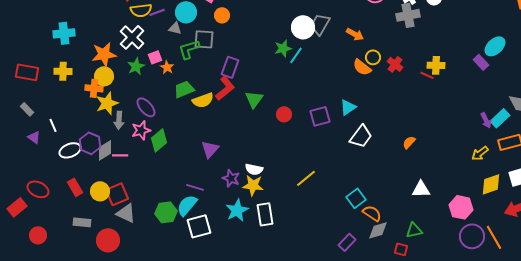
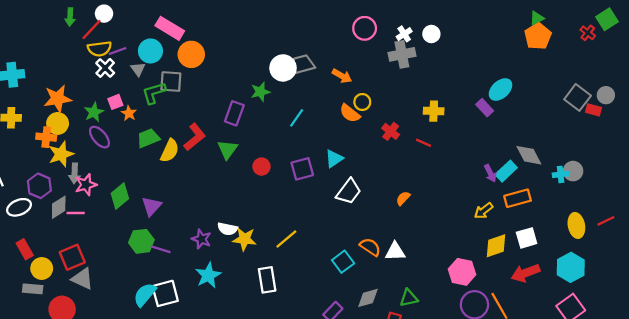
orange circle: (222, 15) -> (191, 54), size x1.5
gray trapezoid: (320, 24) -> (302, 65), turned 45
gray triangle: (175, 28) -> (138, 69), turned 40
white cross: (132, 37) -> (105, 68), moved, size x0.7
cyan line: (296, 55) -> (297, 118), moved
red cross: (395, 64) -> (391, 131), moved
purple rectangle: (230, 67) -> (234, 113), moved
red line: (427, 75) -> (423, 143), moved
yellow semicircle: (203, 100) -> (170, 151), turned -45
purple ellipse: (146, 107) -> (99, 137), moved
pink star: (141, 130) -> (86, 185), moved
purple hexagon: (90, 143) -> (39, 186), moved
purple triangle: (210, 149) -> (152, 206), moved
yellow star: (253, 185) -> (244, 239), moved
white triangle: (421, 189) -> (395, 252), moved
yellow circle: (100, 191) -> (42, 268), moved
cyan semicircle: (187, 205) -> (145, 295), moved
green hexagon: (166, 212) -> (141, 241), moved
orange semicircle: (372, 213) -> (370, 247), moved
white rectangle: (265, 214) -> (267, 280), moved

